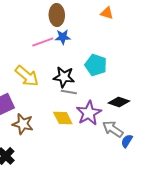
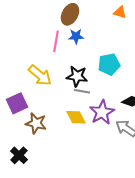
brown ellipse: (57, 15) -> (70, 14), turned 30
pink line: (43, 42) -> (56, 41), turned -60
cyan pentagon: (96, 65) -> (109, 64), turned -30

